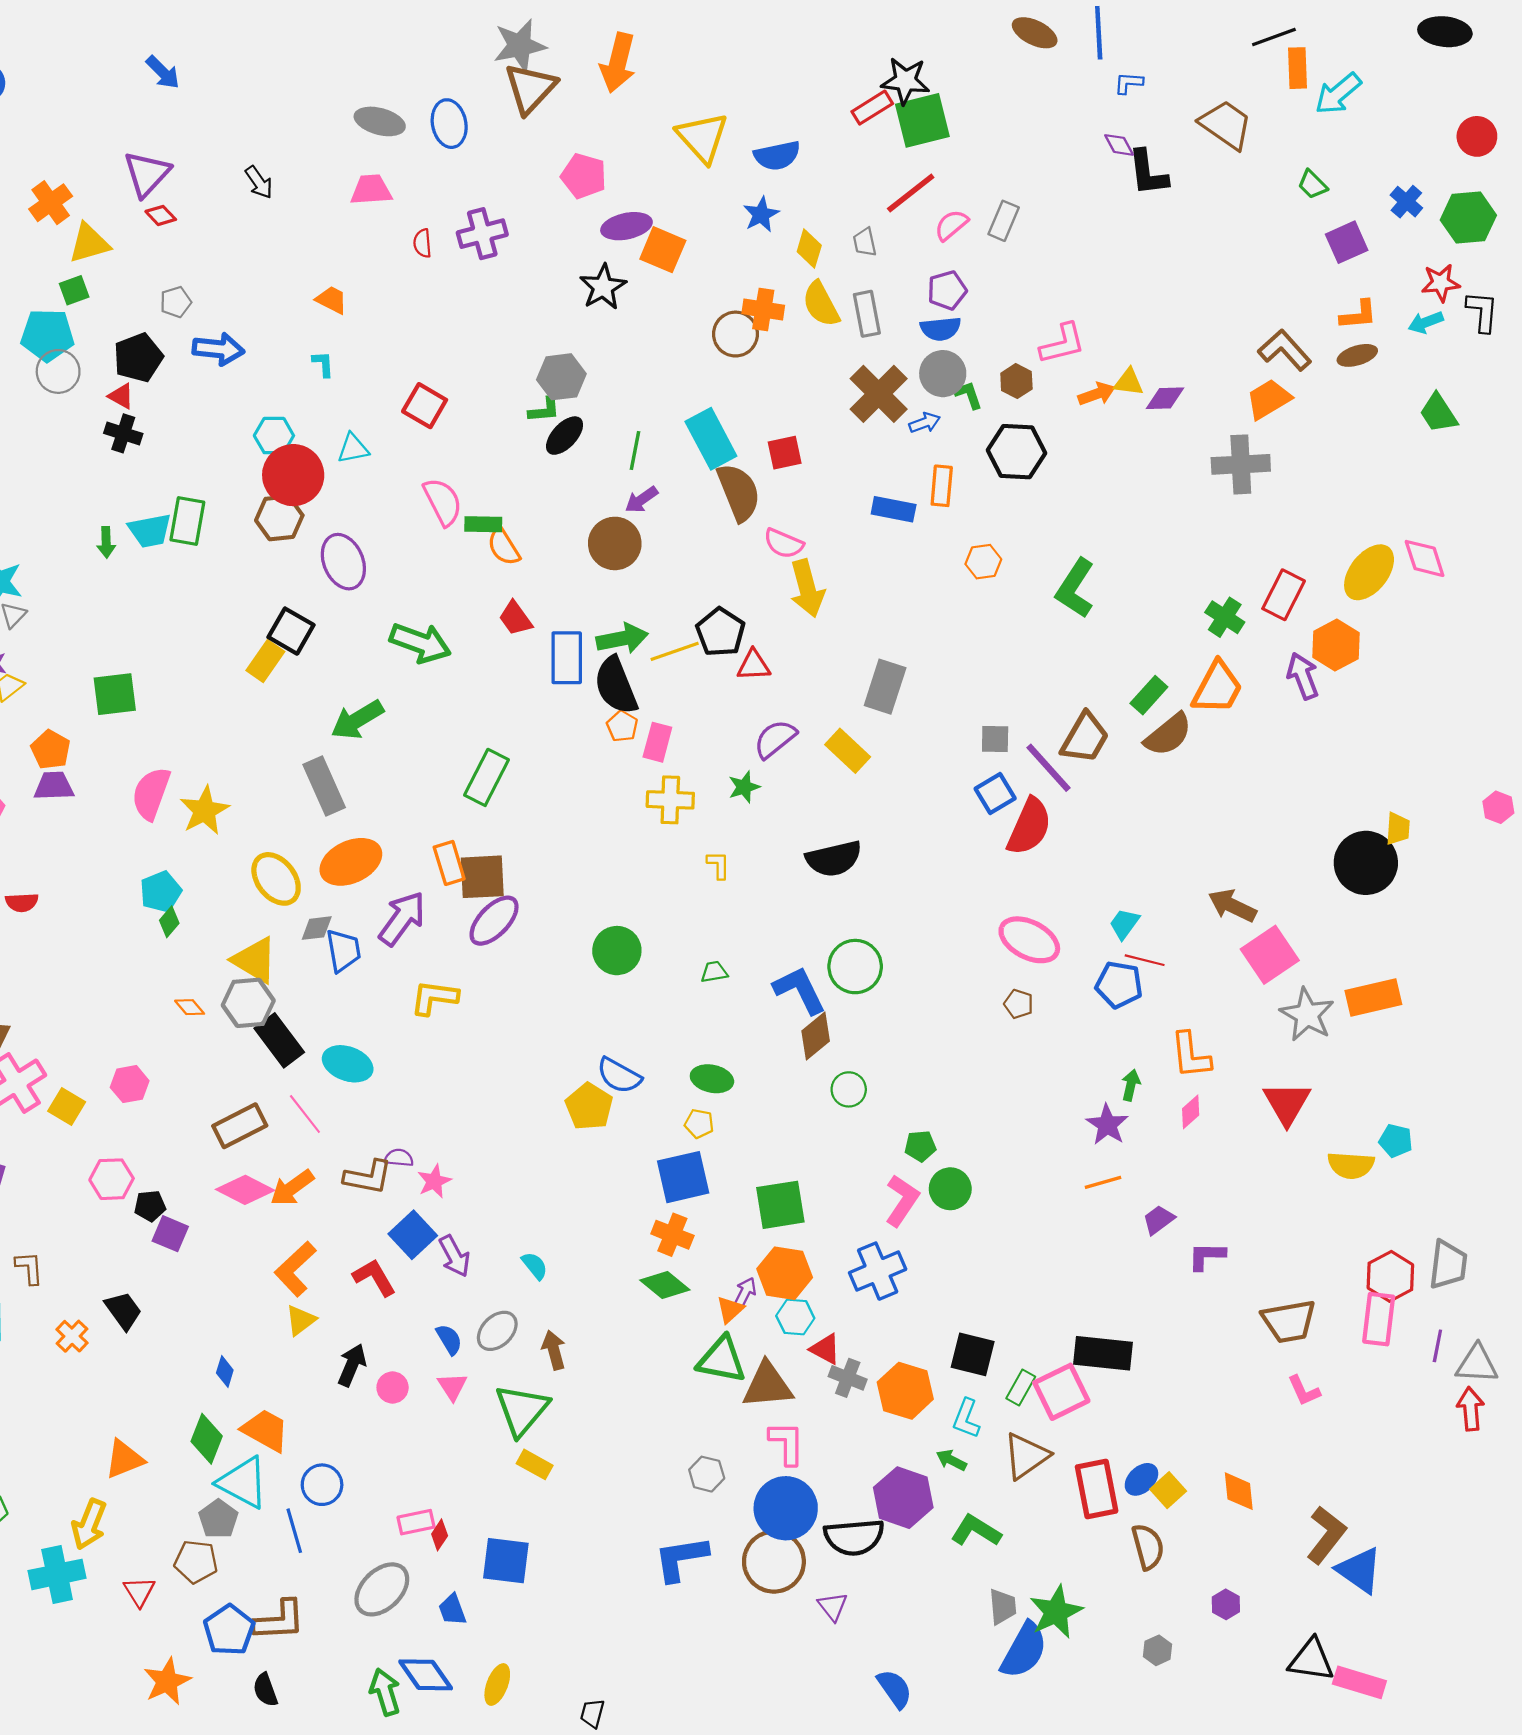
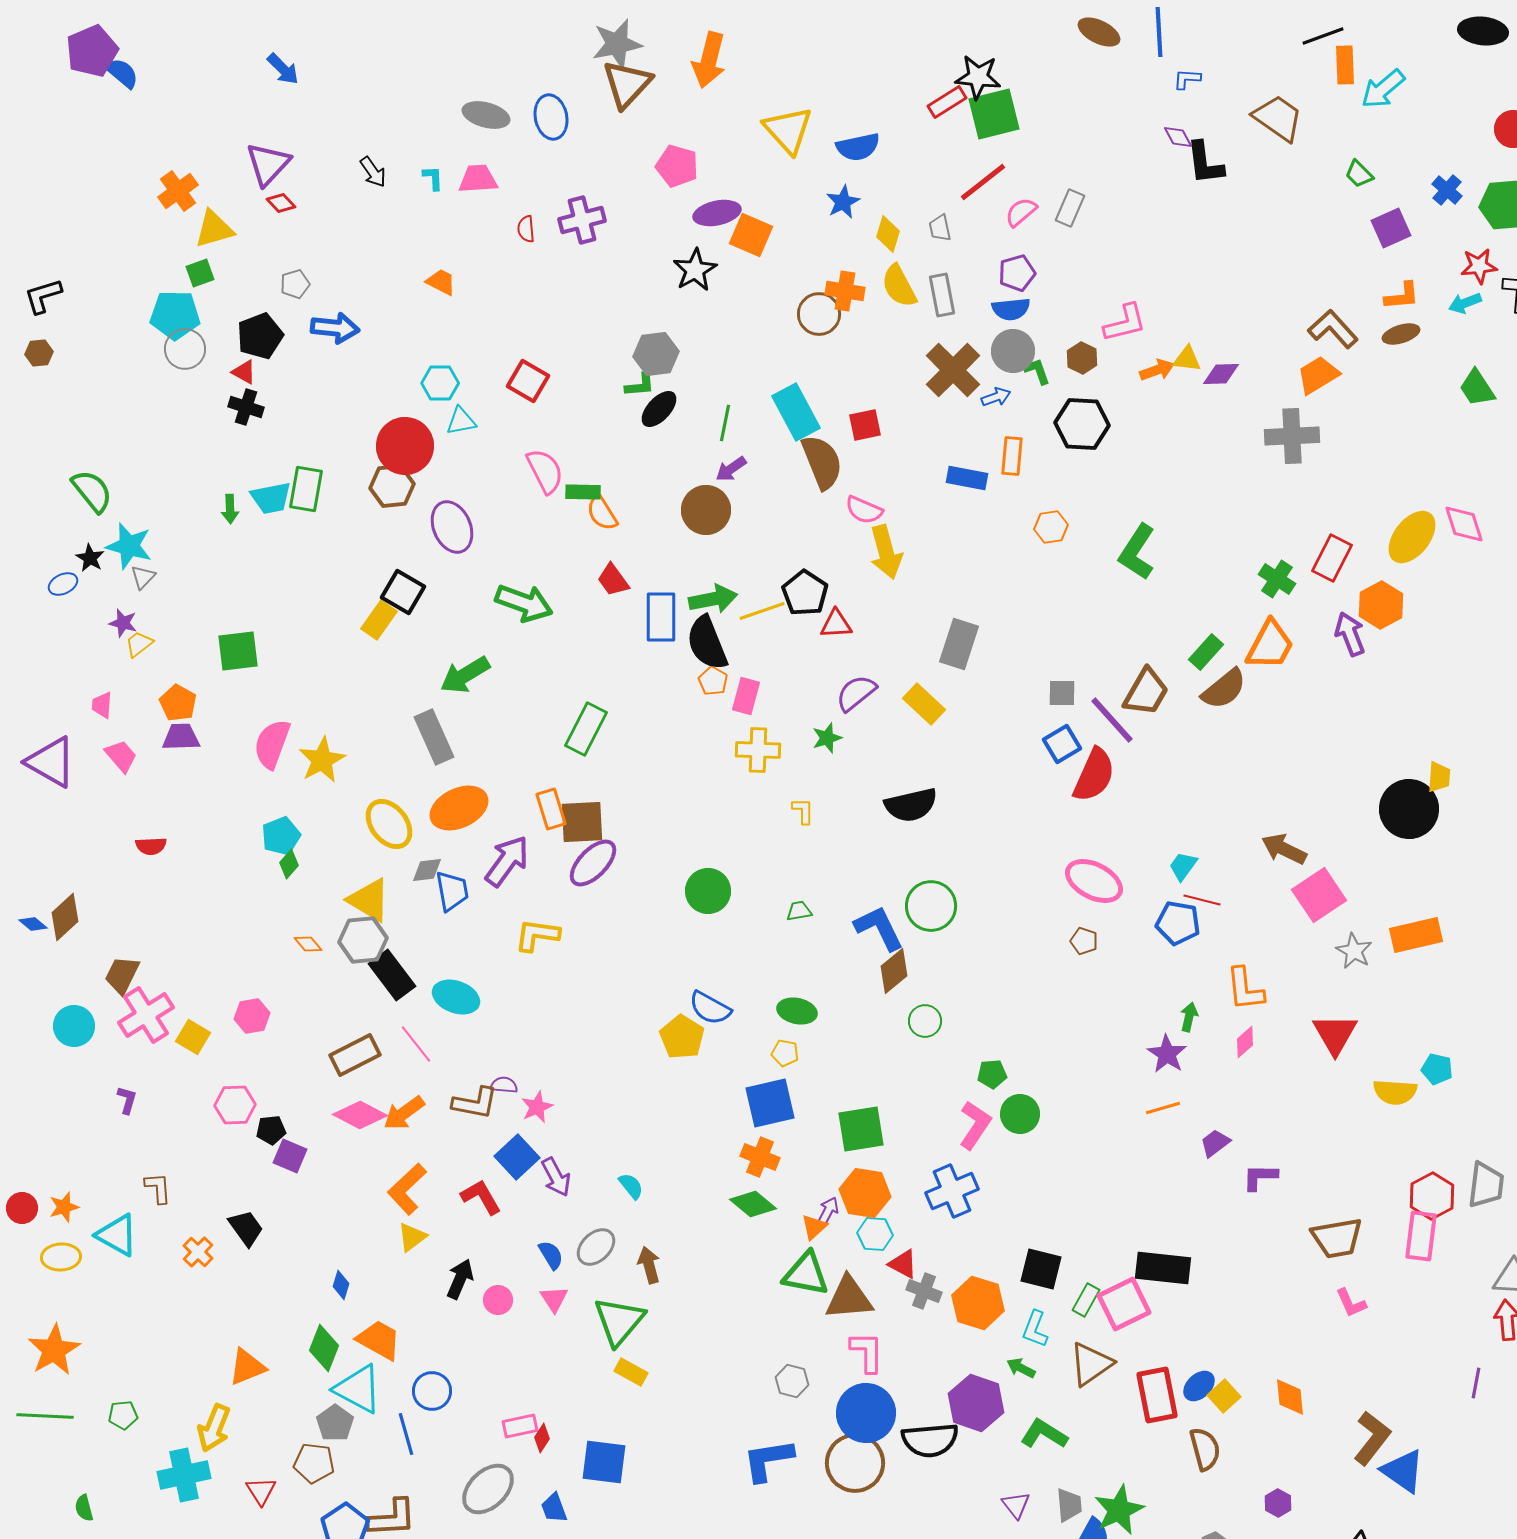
cyan L-shape: (323, 364) -> (433, 178), moved
cyan hexagon: (274, 436) -> (440, 383), moved
gray star: (1307, 1015) -> (1354, 951), size x0.7
purple line: (1437, 1346) -> (1476, 1383), moved
purple triangle: (833, 1607) -> (1016, 1505), moved

